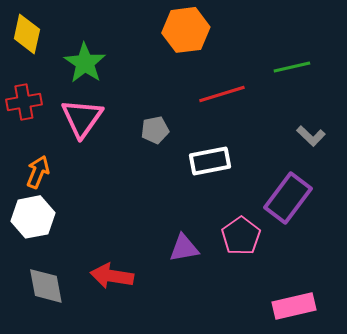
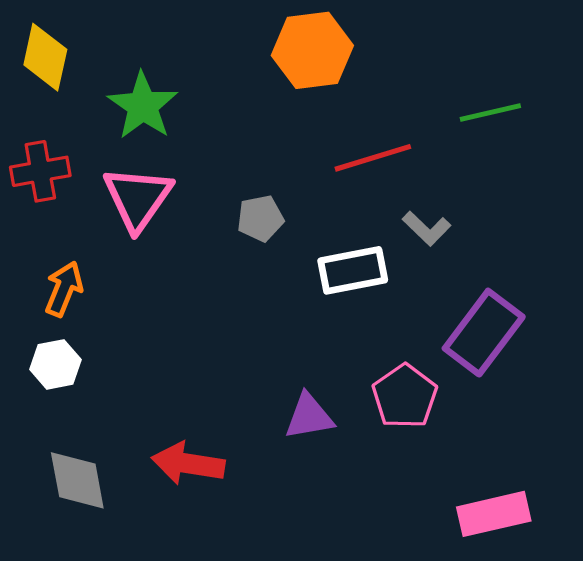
gray L-shape: (311, 136) -> (427, 228), moved
white hexagon: (33, 217) -> (55, 364), size x0.7

